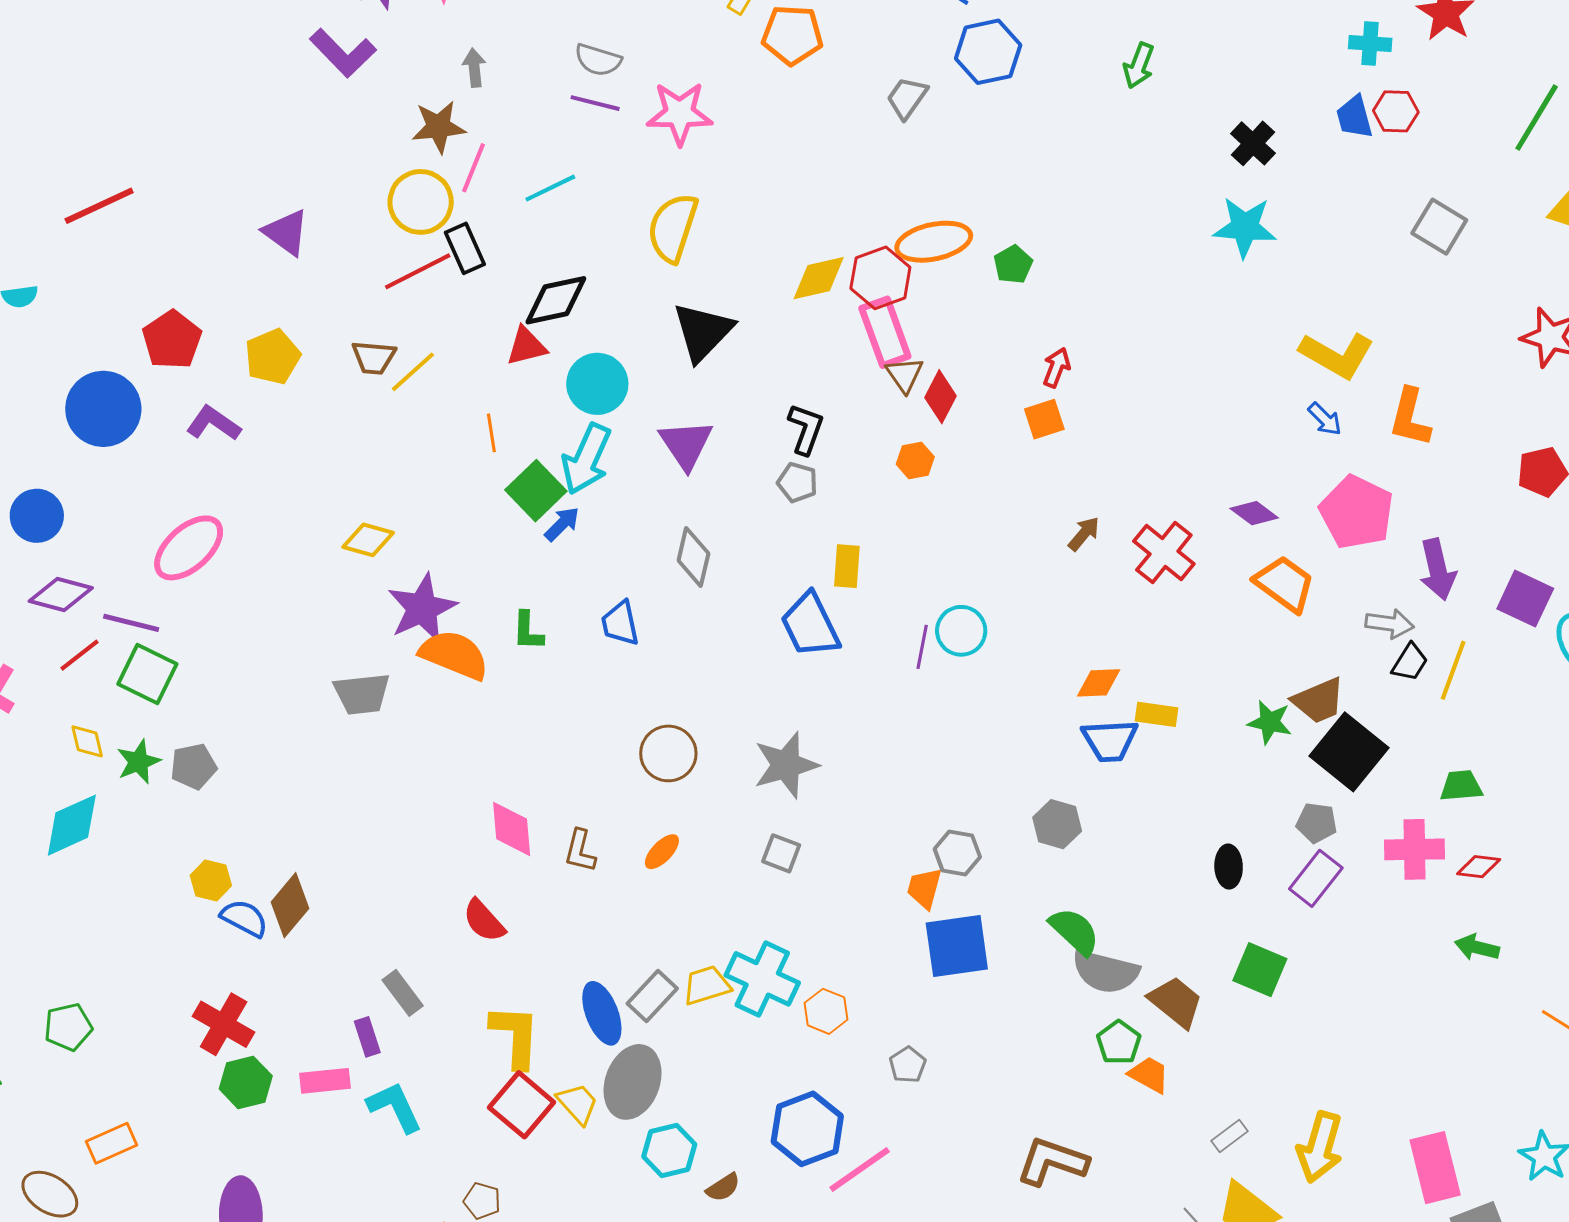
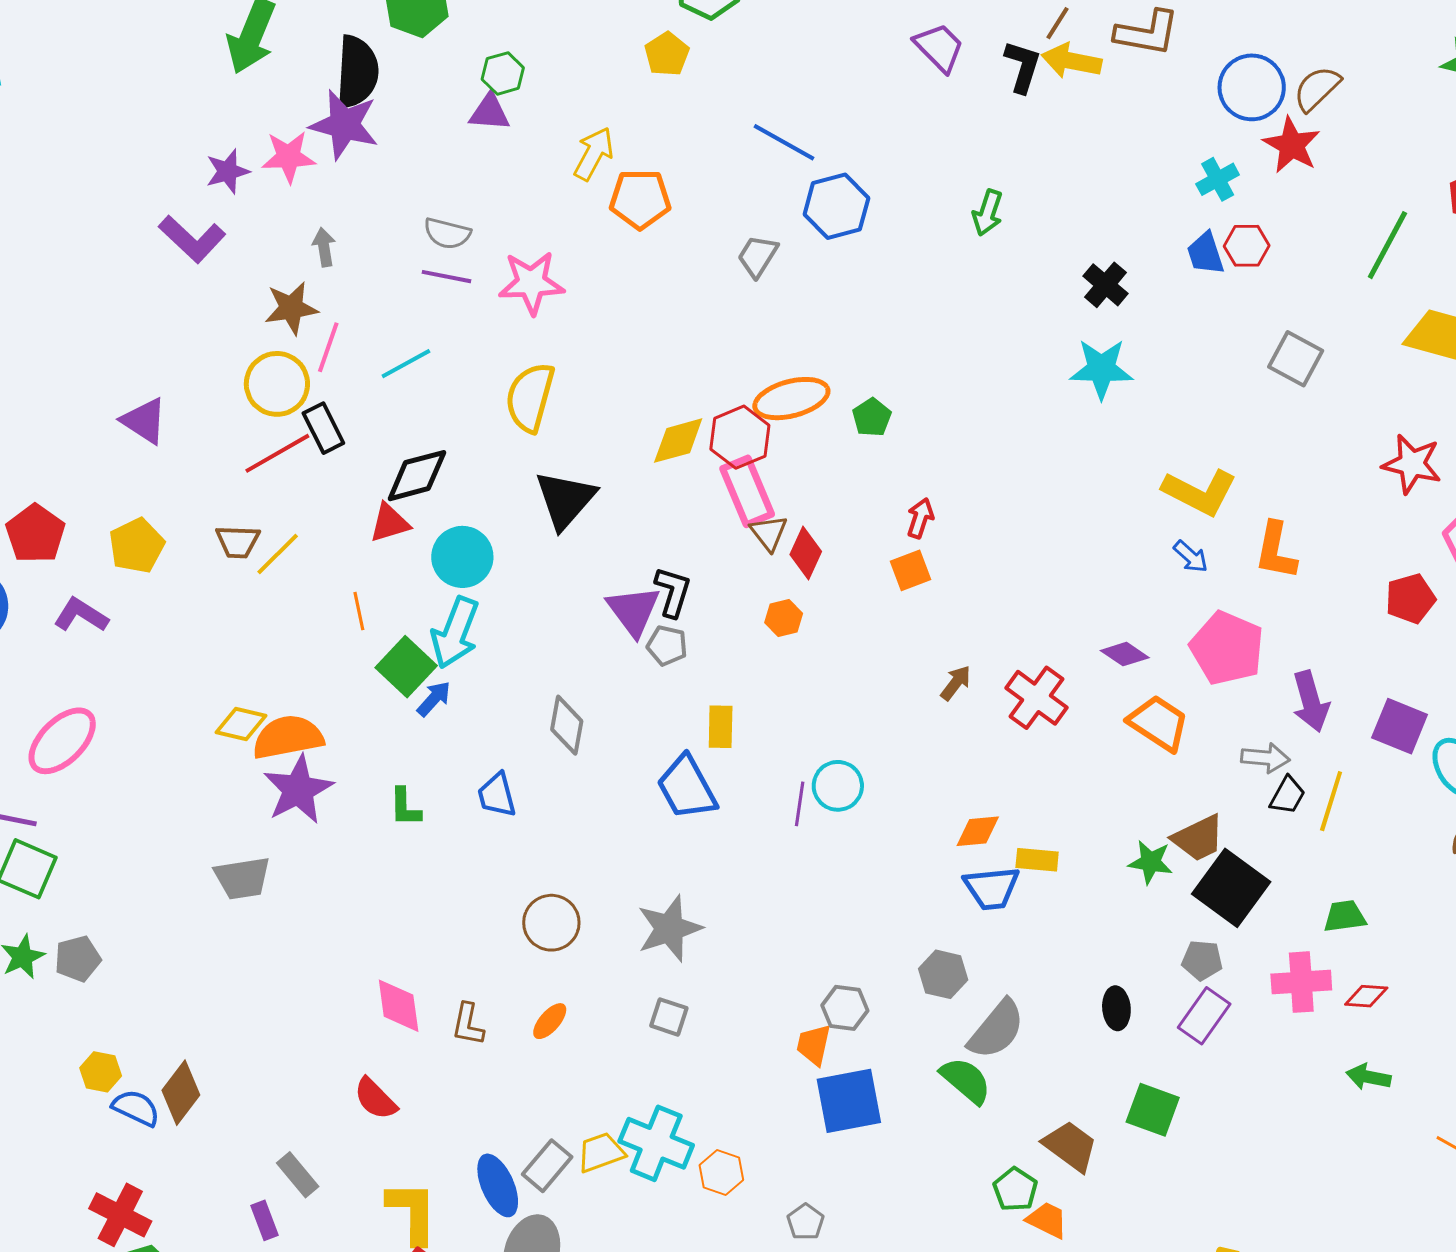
cyan cross: (1370, 44) -> (1218, 179), turned -30
purple triangle: (686, 444) -> (634, 611), moved
orange semicircle: (454, 655) -> (288, 737), moved, turned -30
gray semicircle: (1106, 972) -> (996, 1029), moved, turned -62

